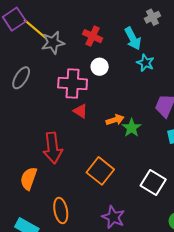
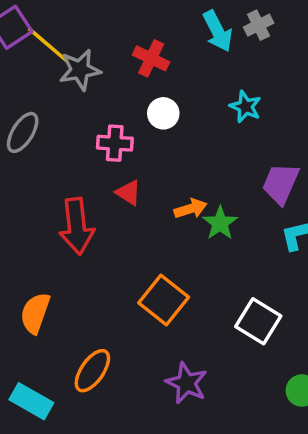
cyan arrow: (133, 39) -> (218, 31), moved
pink cross: (73, 83) -> (115, 143), size x0.7
red arrow: (53, 148) -> (77, 226), moved
orange ellipse: (61, 211) -> (92, 371), turned 45

